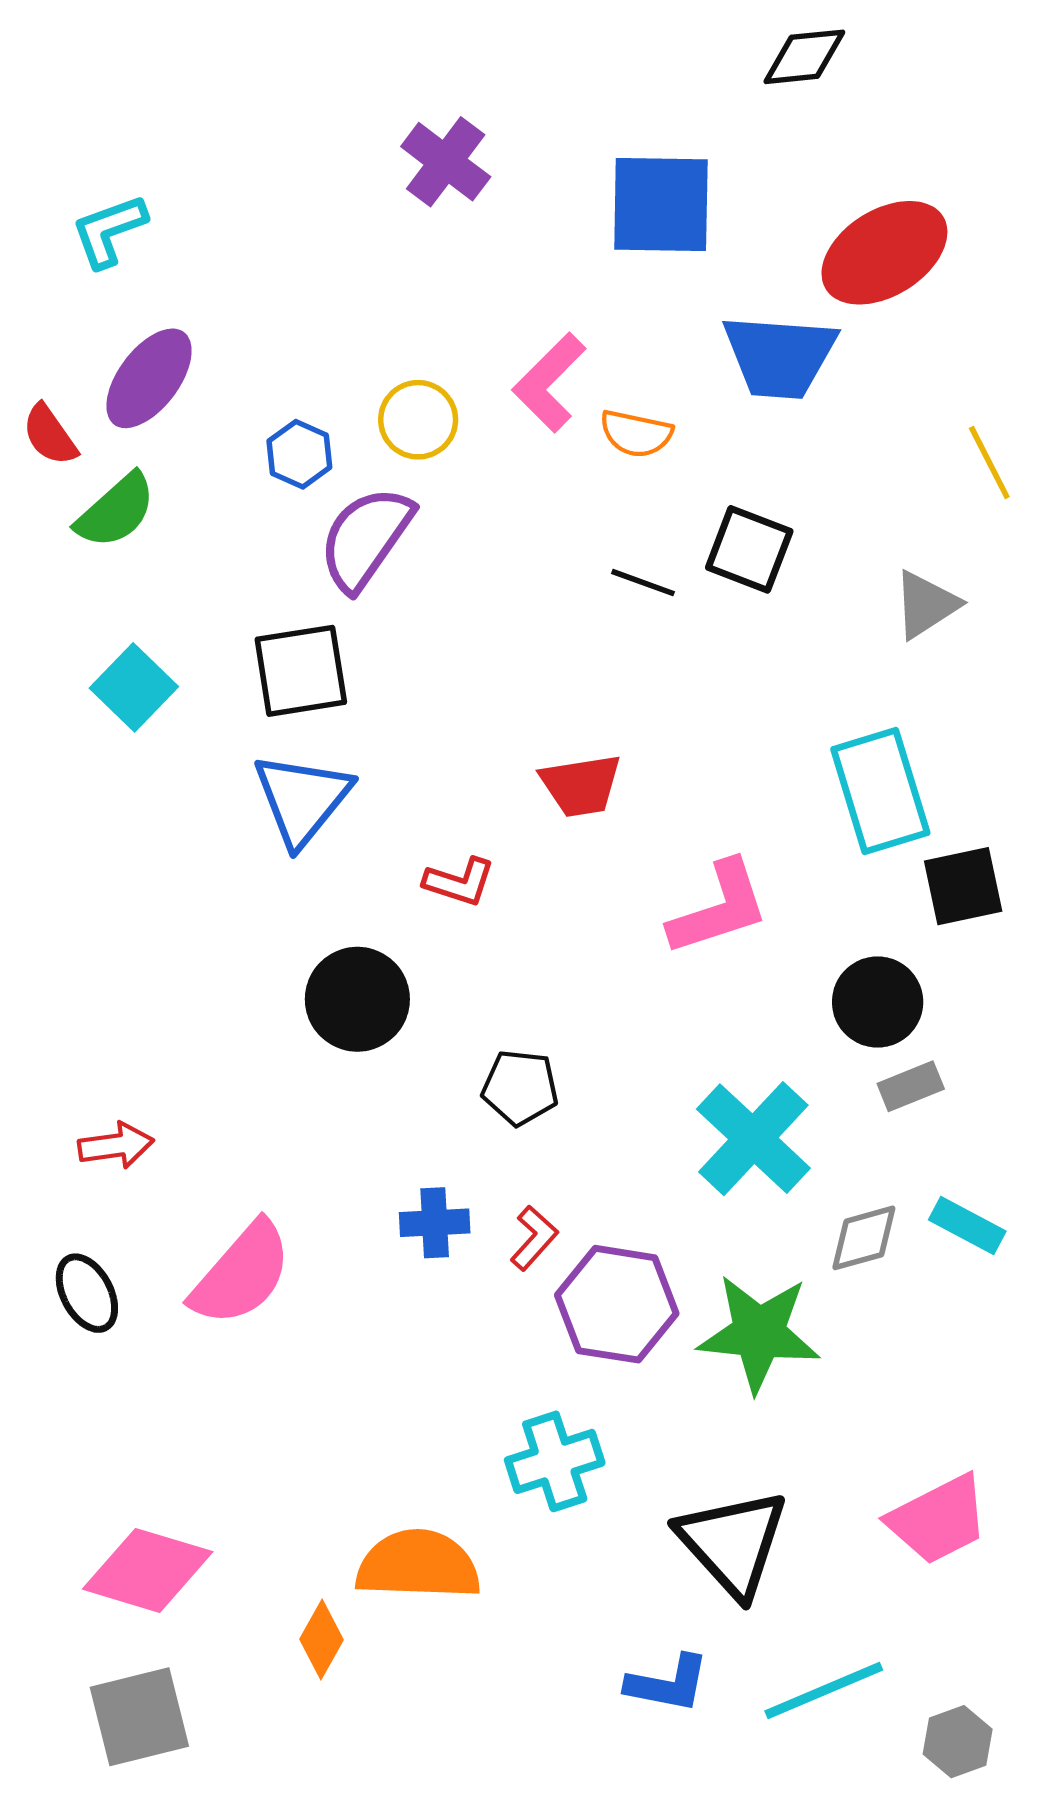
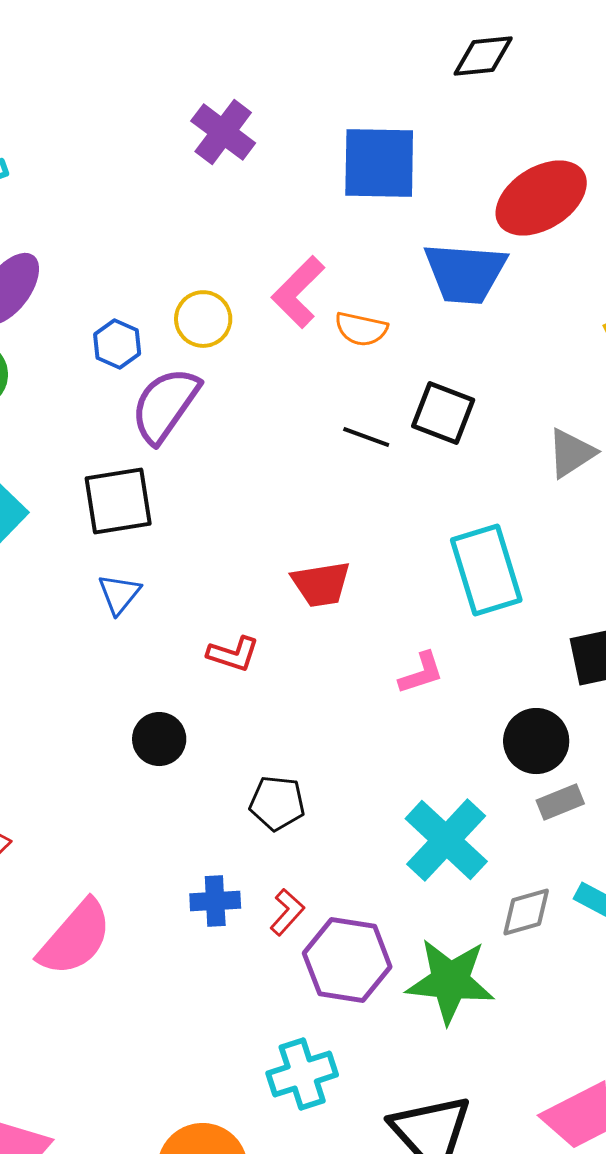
cyan rectangle: (880, 791) -> (486, 570), moved
blue triangle: (302, 799) -> (119, 594), size x0.6
pink L-shape: (719, 908) -> (421, 673), size x0.6
black circle: (357, 999) -> (159, 739), size x0.7

